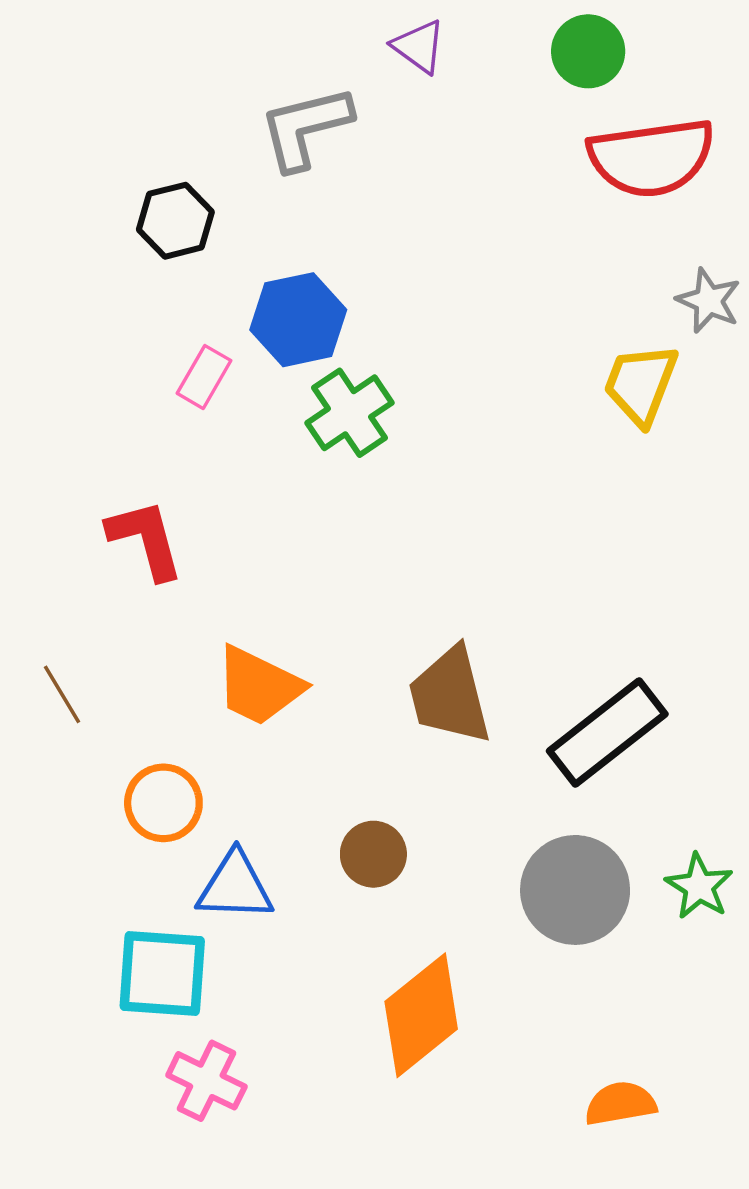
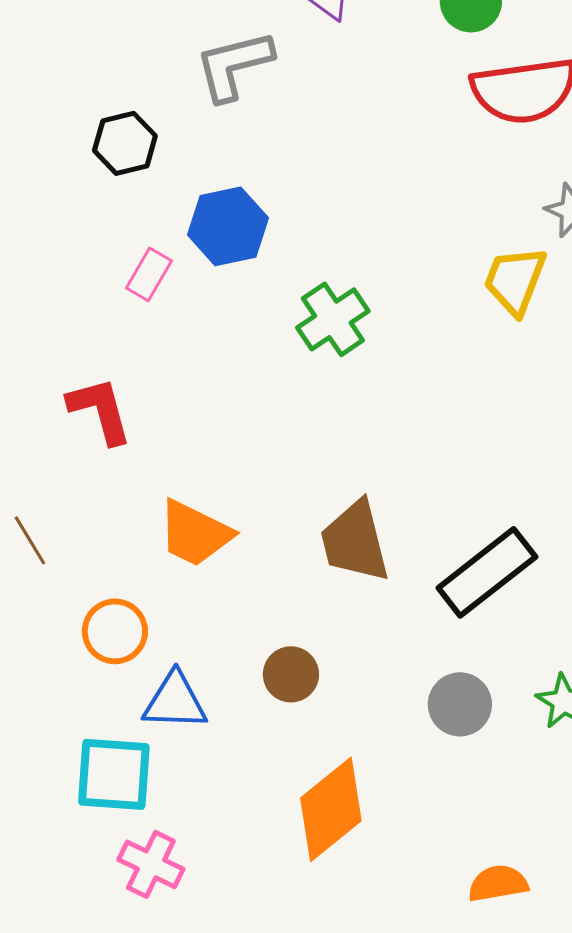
green cross: (350, 413) -> (333, 319), moved
gray circle: (575, 890) -> (460, 704), size x0.7

